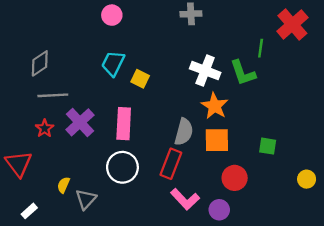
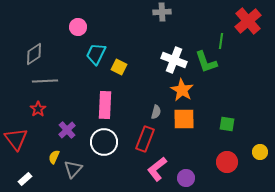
pink circle: (112, 15) -> (78, 27), moved
purple cross: (80, 122) -> (67, 130), moved, size x0.7
gray semicircle: (184, 132) -> (156, 112), size x0.6
red circle: (235, 178) -> (227, 162), moved
pink L-shape: (185, 199) -> (157, 169), turned 95

